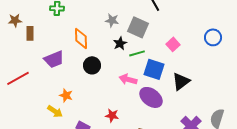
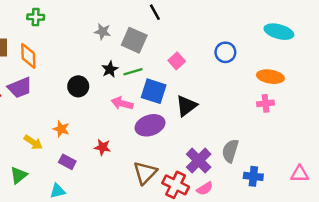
orange diamond: (81, 38) -> (28, 56), moved
black star: (120, 43) -> (110, 69), moved
purple trapezoid: (54, 59) -> (20, 88), moved
orange star: (66, 95) -> (61, 129), moved
purple ellipse: (151, 97) -> (150, 125), turned -55

